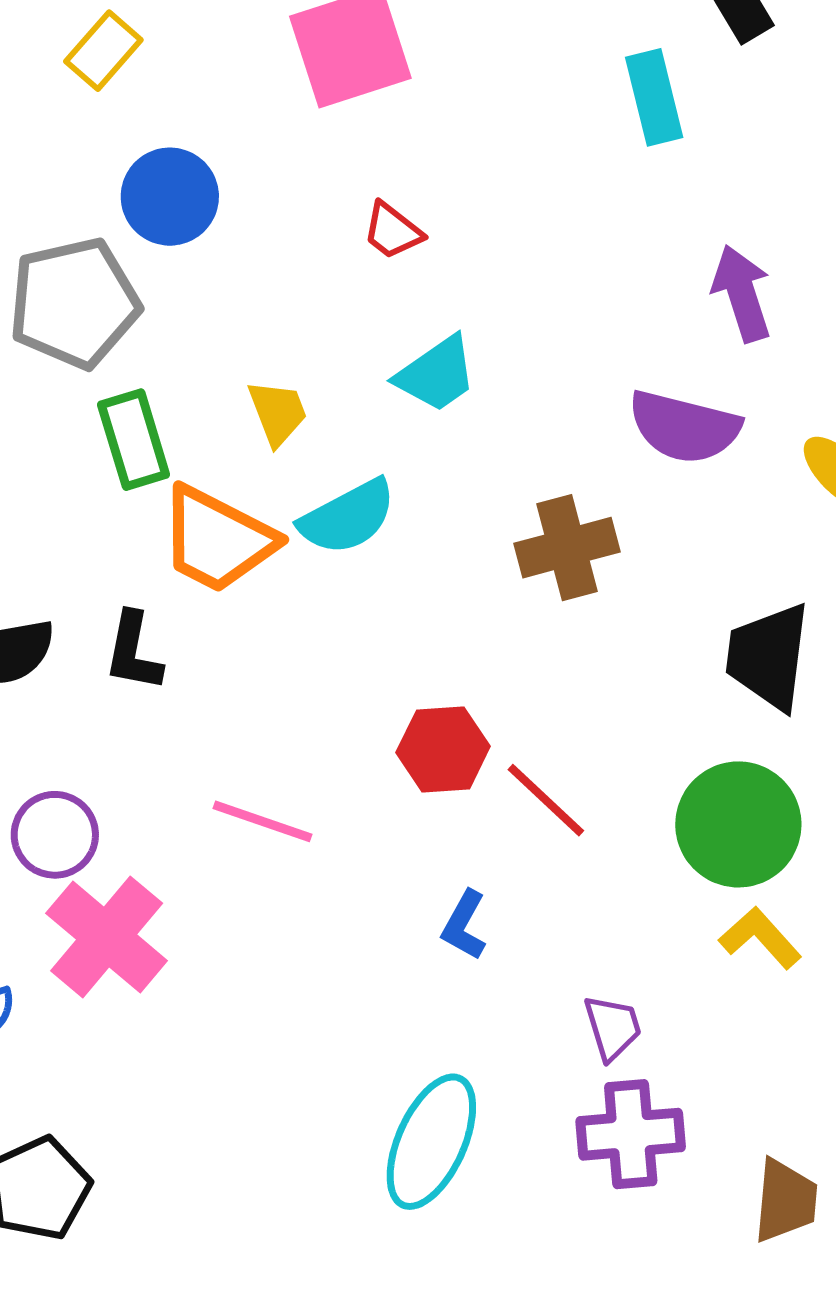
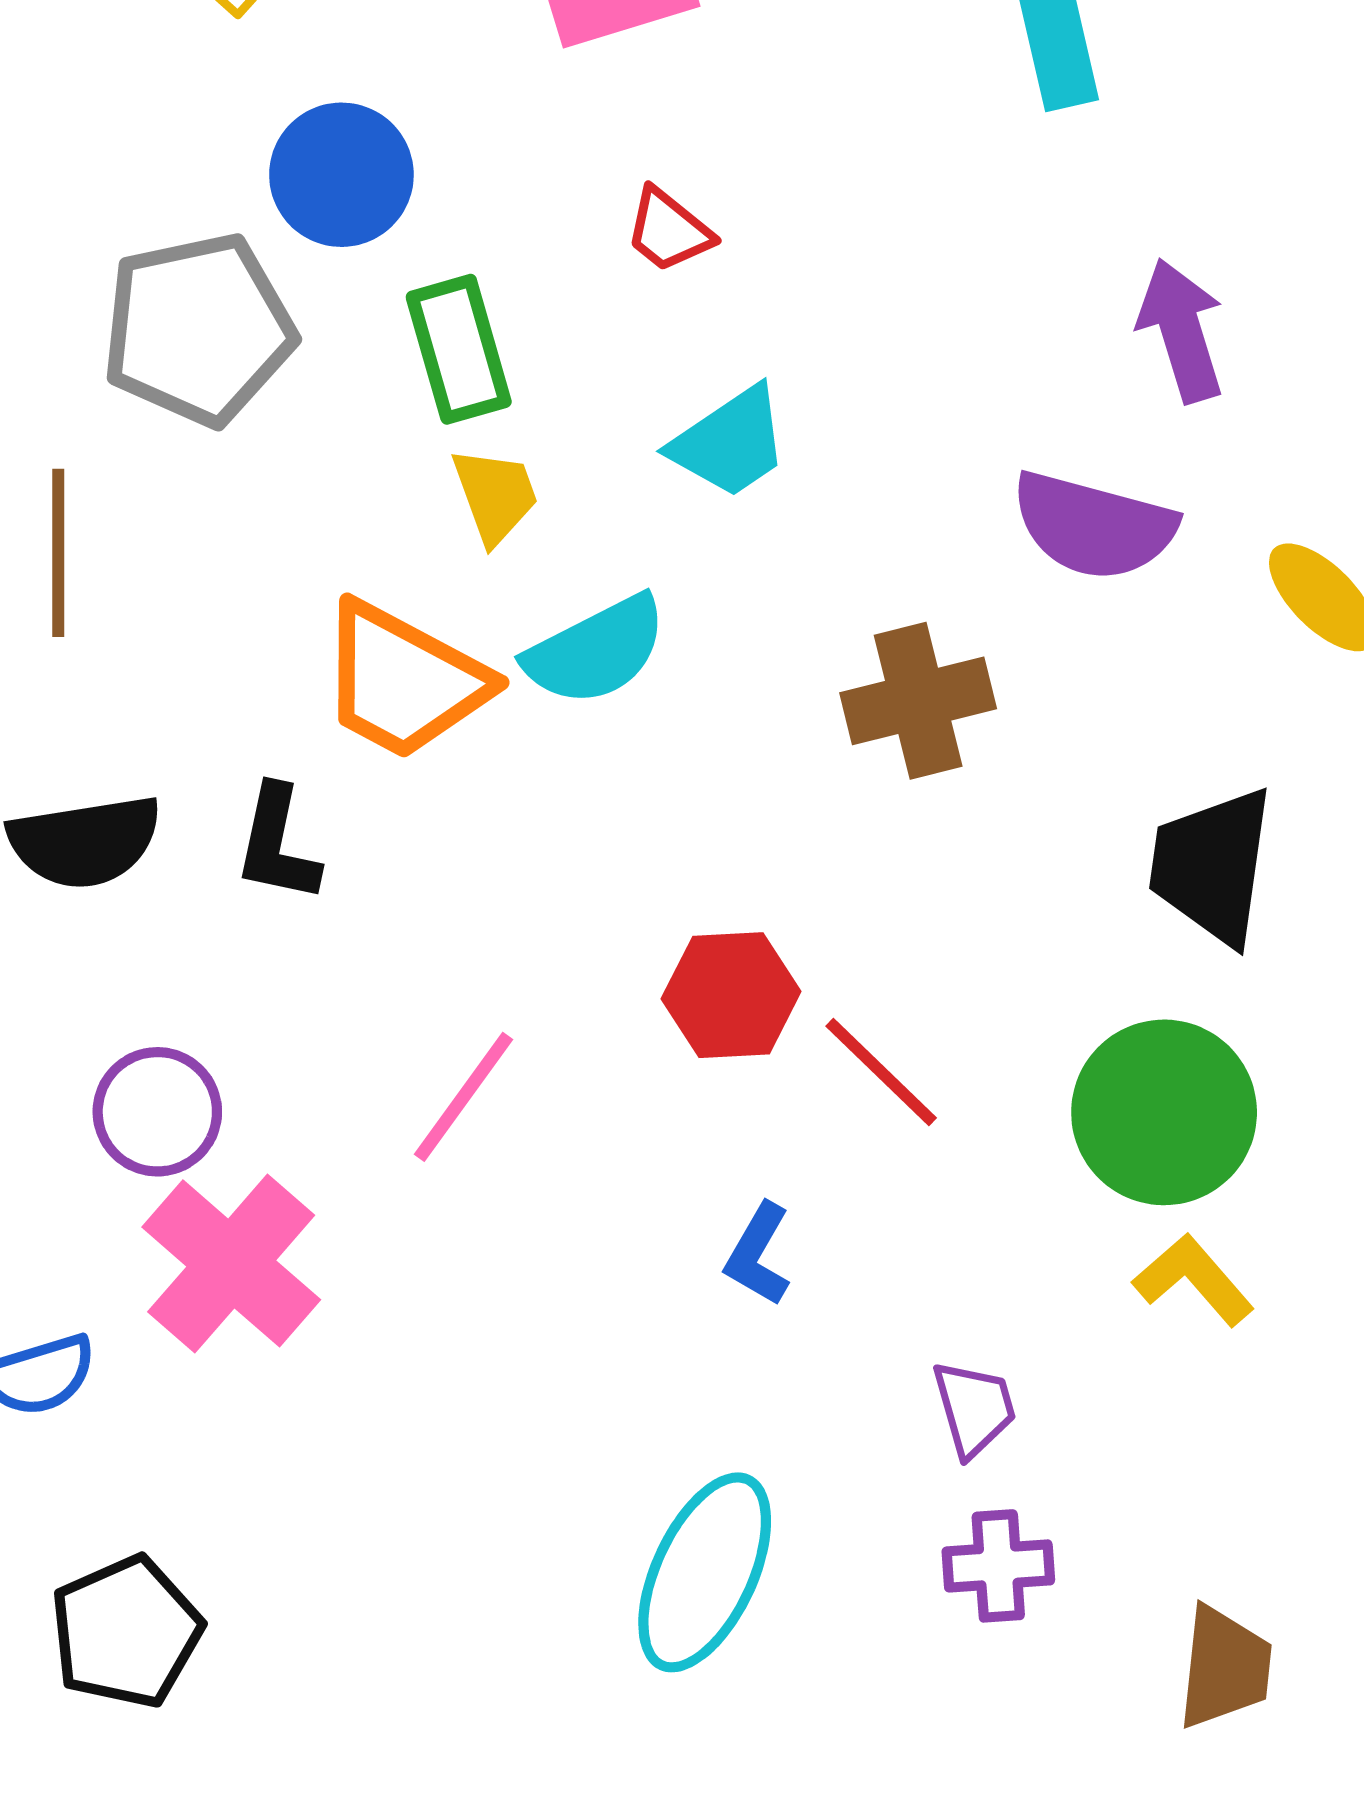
green rectangle: (134, 440) -> (459, 349), moved
pink line: (263, 821) -> (464, 1097), turned -74
purple cross: (631, 1134) -> (998, 1566), size x0.7

